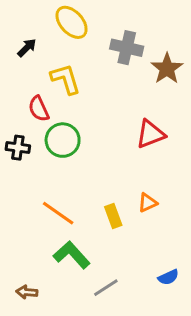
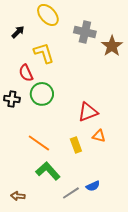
red triangle: (151, 134) -> (88, 112), moved
orange triangle: (148, 203) -> (99, 136), turned 40
blue semicircle: (168, 277) -> (93, 186), moved

